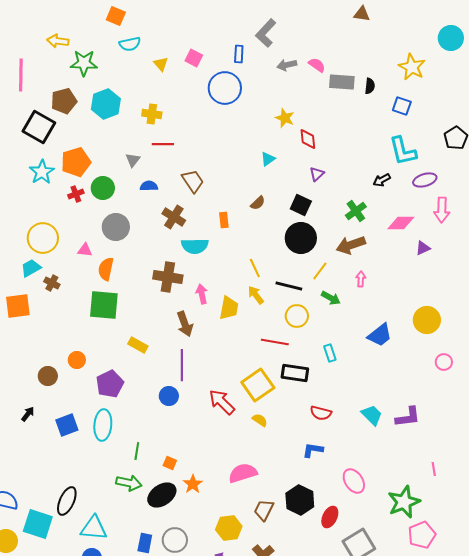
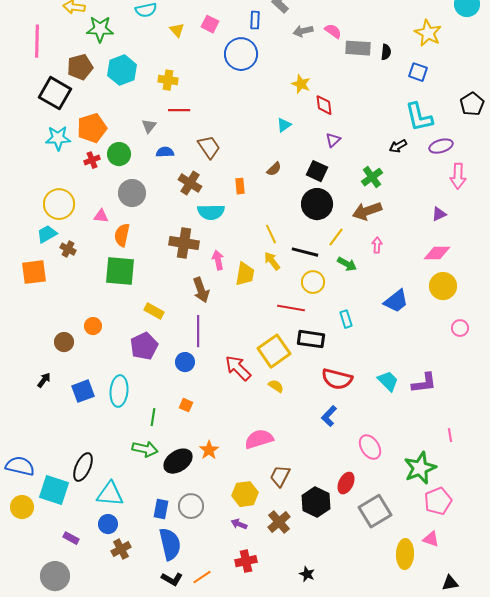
cyan star: (42, 172) -> (58, 138), turned 30
pink diamond: (401, 223) -> (437, 253), moved
purple pentagon: (110, 384) -> (144, 346), moved
red semicircle: (321, 413) -> (337, 379), size x1.4
blue L-shape: (313, 450) -> (329, 416), turned -55
orange square: (170, 463) -> (186, 405), moved
black hexagon: (300, 500) -> (316, 502), moved

